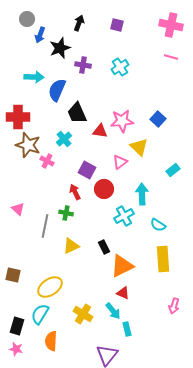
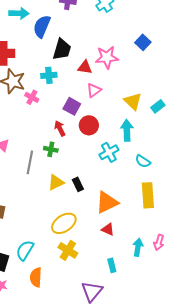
black trapezoid: (77, 113) -> (62, 49), turned -140
blue square: (158, 119) -> (143, 42), moved
cyan cross: (64, 139) -> (49, 75), turned 35
yellow triangle: (139, 147) -> (133, 101), moved
pink triangle: (120, 162) -> (94, 90), moved
black rectangle: (104, 247) -> (78, 184), moved
yellow ellipse: (50, 287) -> (64, 223), moved
cyan arrow: (113, 311) -> (138, 247), moved, turned -132

